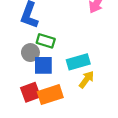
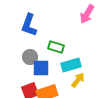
green rectangle: (46, 41) -> (56, 47), moved

